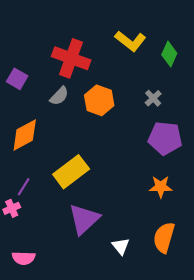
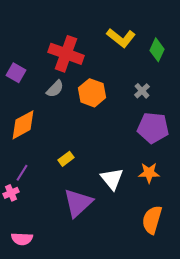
yellow rectangle: (71, 172) -> (66, 159), size x0.5
white triangle: (121, 246) -> (112, 179), moved, size x1.4

